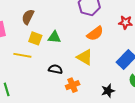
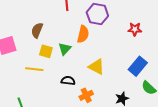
orange semicircle: (95, 33) -> (83, 34), moved, turned -36
green triangle: (54, 37) -> (65, 49), turned -48

